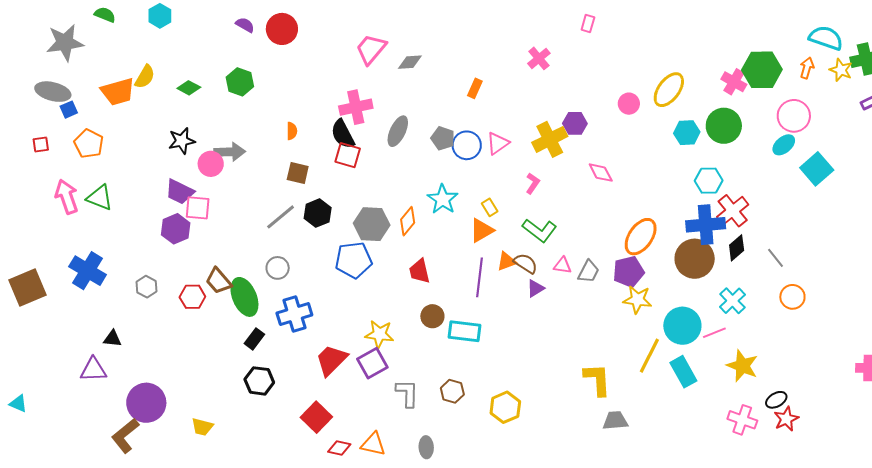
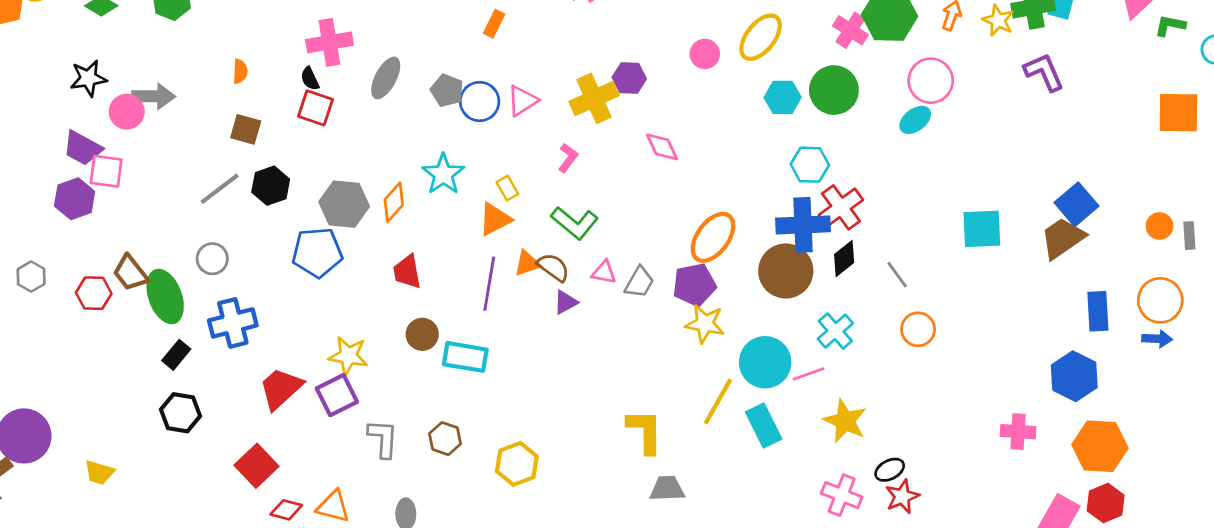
black semicircle: (343, 134) -> (310, 79), size x0.6
cyan square: (817, 169) -> (982, 229), moved, turned 36

